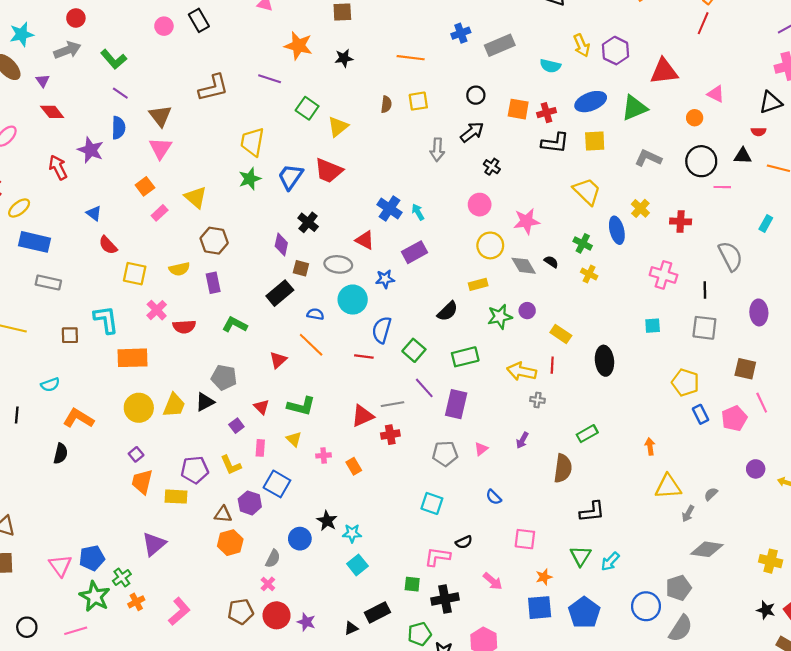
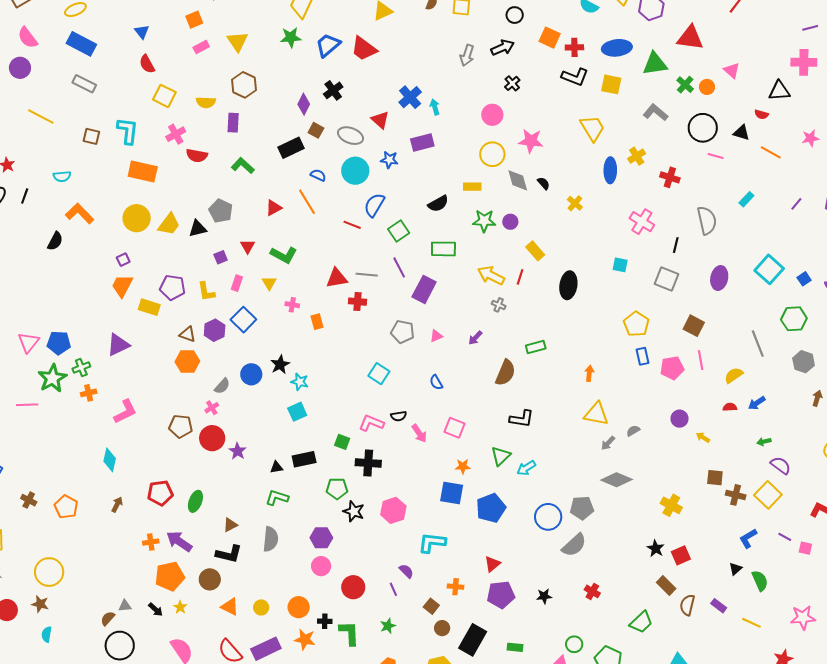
green cross: (583, 243) -> (685, 85), moved
pink arrow: (493, 581) -> (419, 433), moved

